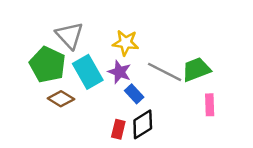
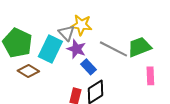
gray triangle: (69, 35) -> (66, 33), moved, size x0.7
cyan rectangle: (88, 72) -> (50, 49), turned 56

